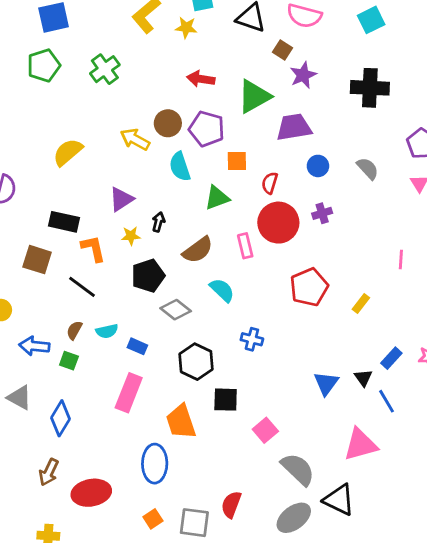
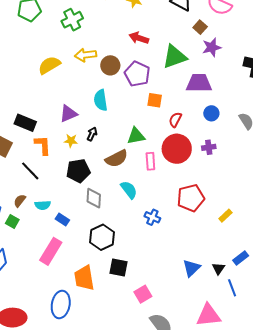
yellow arrow: (135, 139) -> (86, 55), moved, turned -45
yellow semicircle: (68, 152) -> (49, 65), moved
cyan semicircle: (180, 167) -> (101, 100), moved
green triangle: (217, 198) -> (136, 136), moved
gray diamond: (176, 310) -> (94, 198), turned 45
blue cross: (252, 339) -> (152, 217), moved

